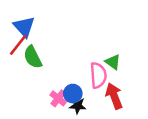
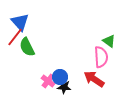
green triangle: (113, 62) -> (109, 41), moved
pink semicircle: (98, 75) -> (101, 57), moved
red arrow: (114, 96) -> (94, 79), turned -35

